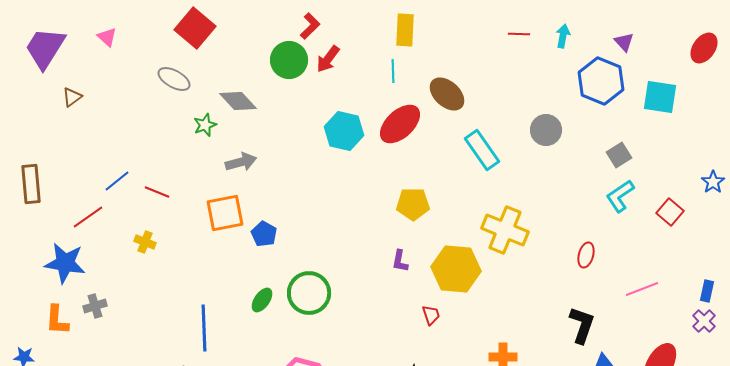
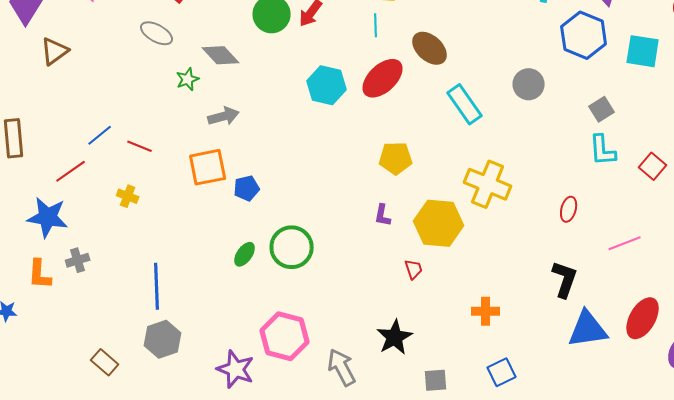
brown triangle: (72, 97) -> (55, 51), size x1.4
cyan L-shape: (620, 196) -> (603, 150), turned -60
blue pentagon: (264, 234) -> (247, 188), turned 30
blue line: (204, 328) -> (157, 286), moved

